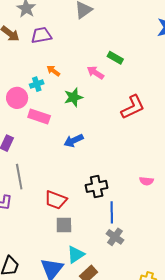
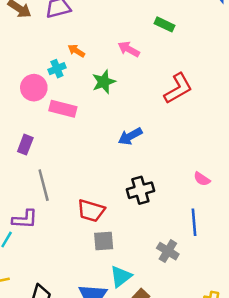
green rectangle: (115, 58) -> (165, 24), moved
blue arrow: (74, 141) -> (130, 136), moved
pink semicircle: (146, 181) -> (202, 179), turned 32
blue line: (112, 212) -> (194, 222), moved

